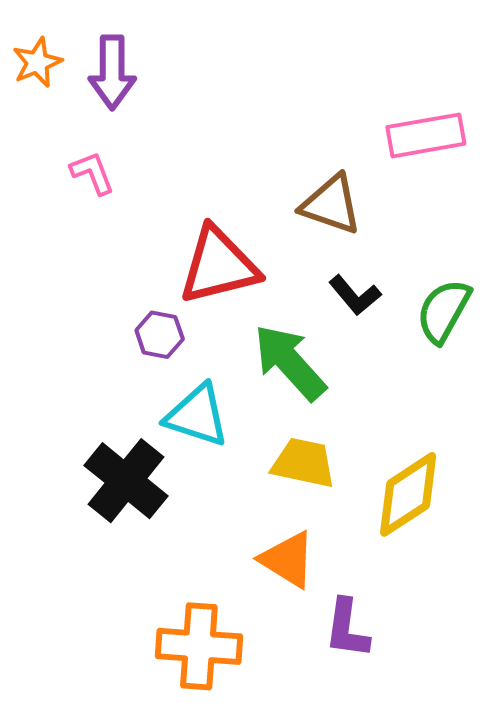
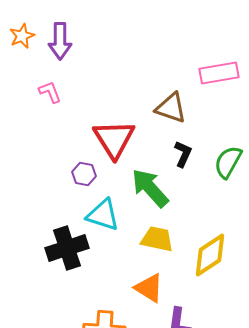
red triangle: (219, 266) -> (114, 139), turned -48
black L-shape: (355, 295) -> (183, 154), turned -116
black cross: (126, 481) -> (67, 248), turned 33

